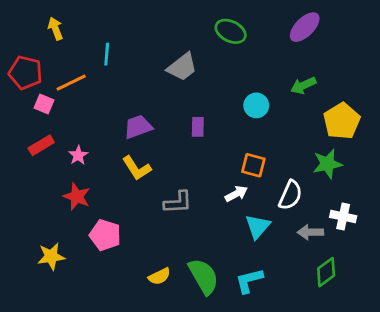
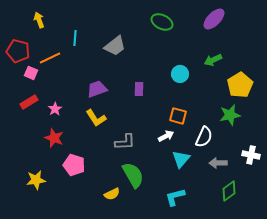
gray trapezoid: (182, 67) -> (115, 46), moved
white cross: (343, 217) -> (251, 155), moved
green semicircle: (204, 276) -> (133, 175), moved

